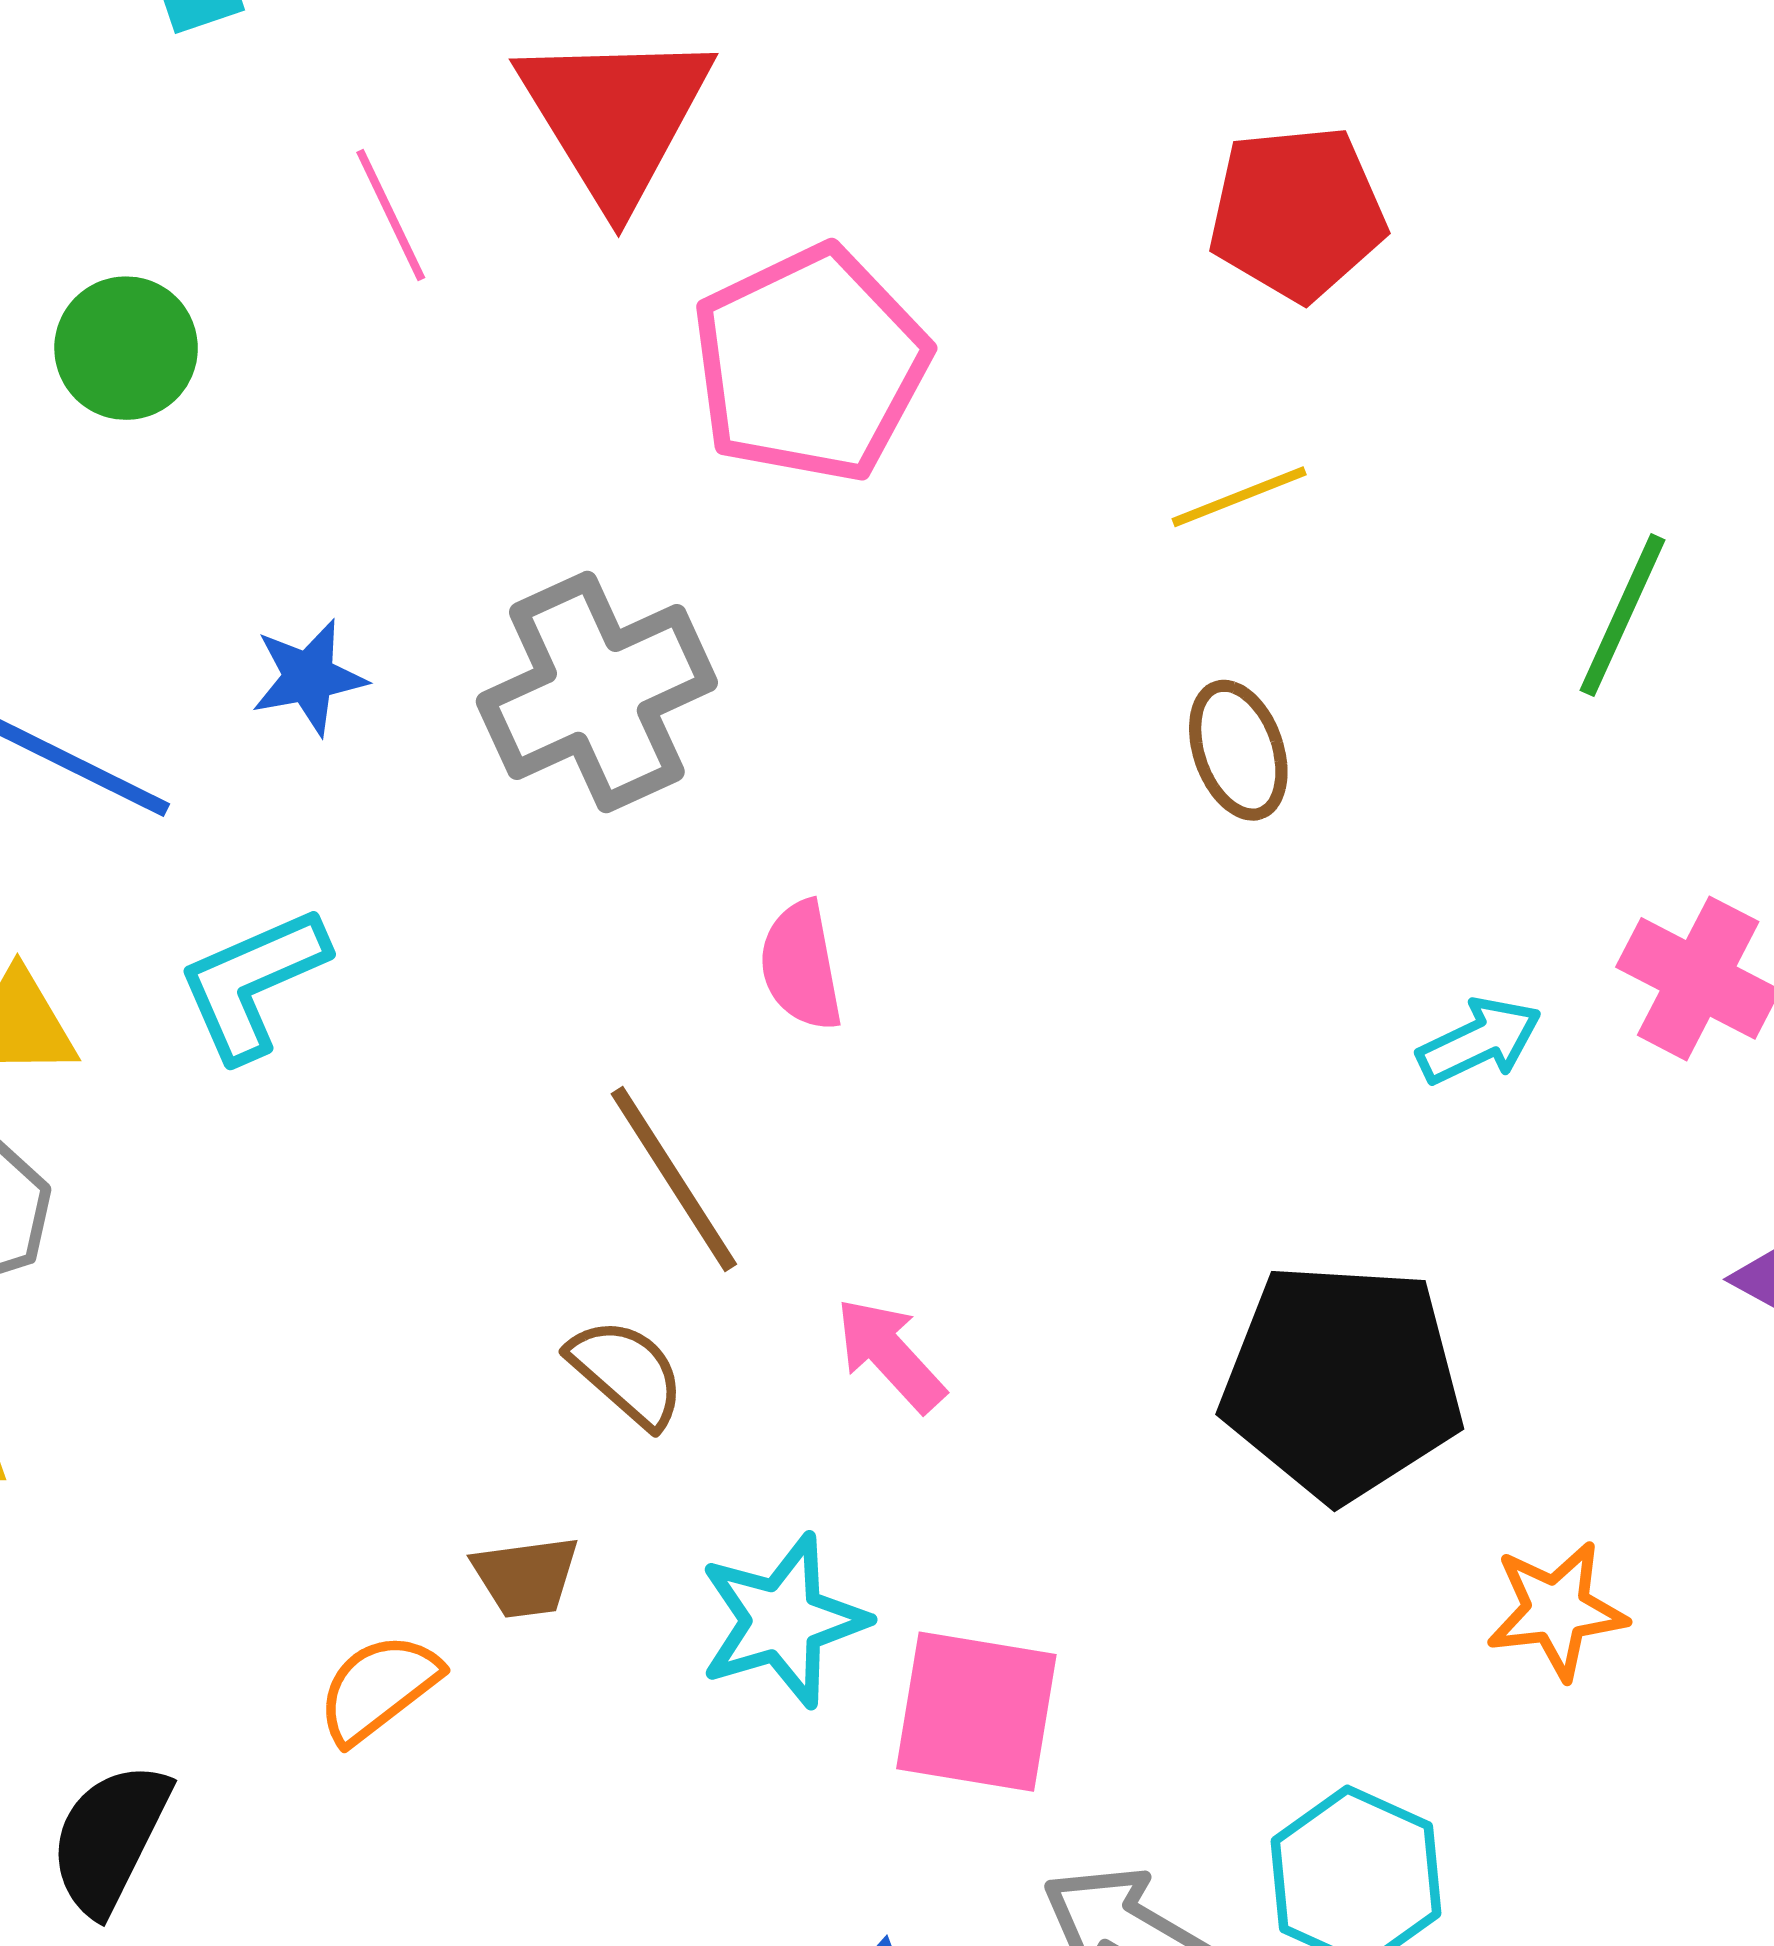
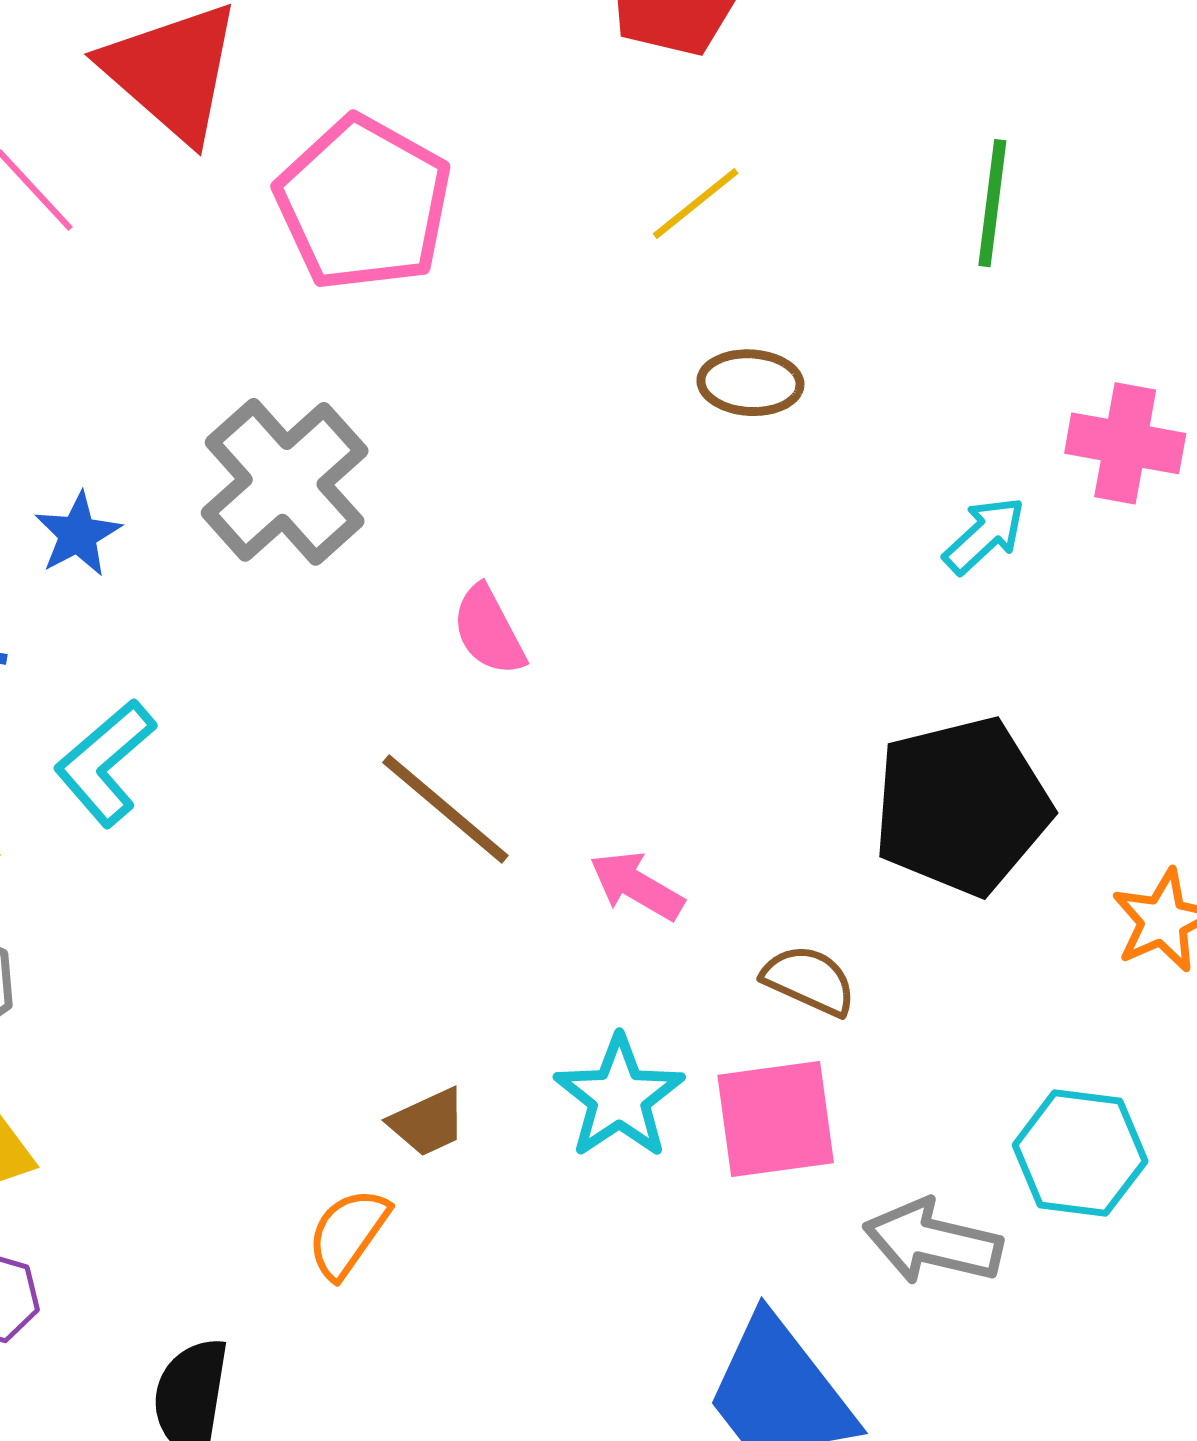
brown ellipse: (1238, 750) -> (750, 383), turned -50
brown semicircle: (627, 1373) -> (809, 980), moved

